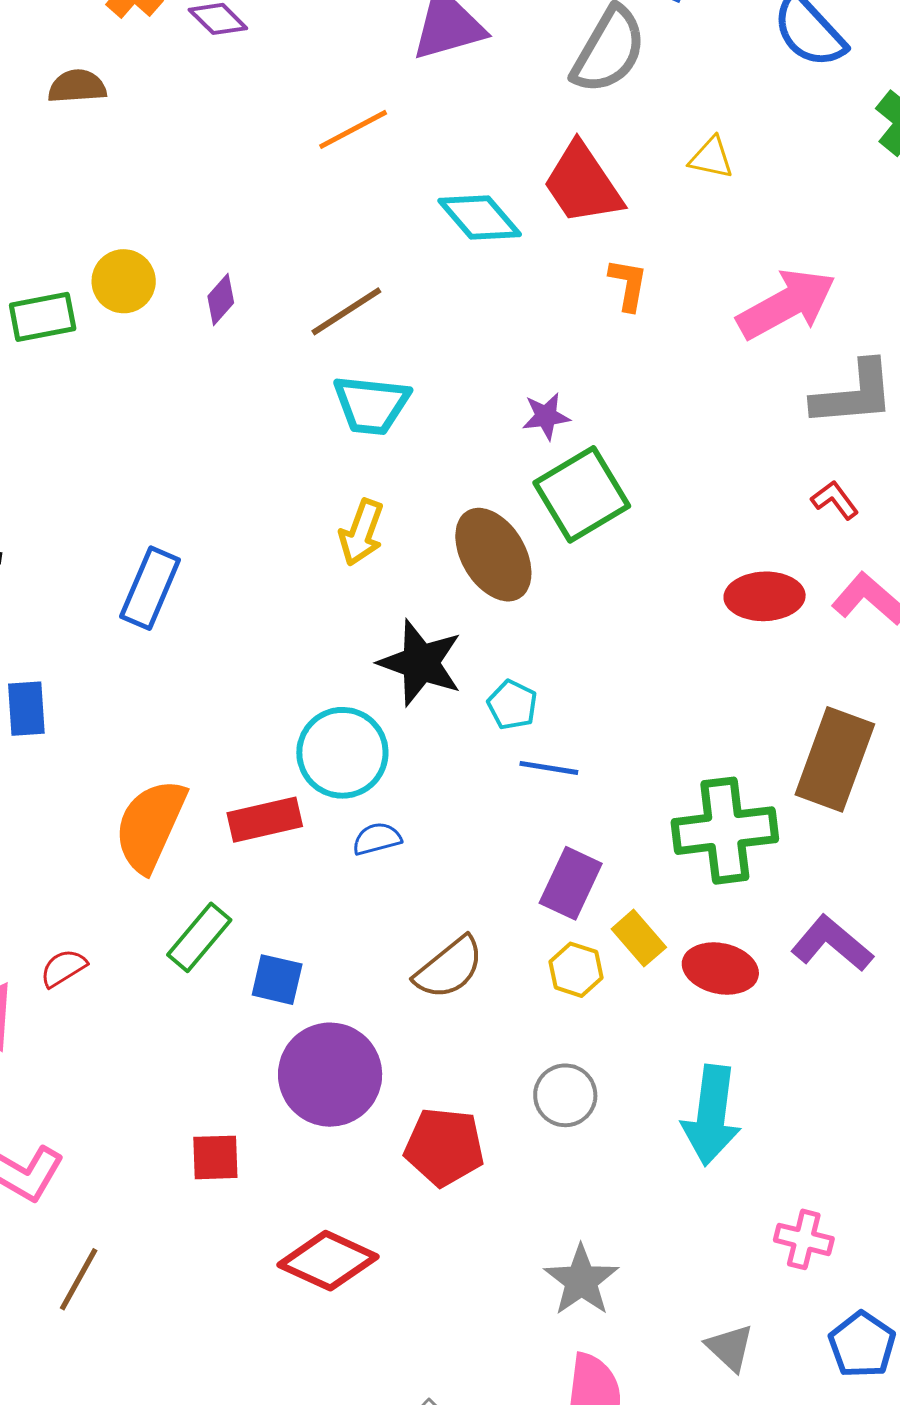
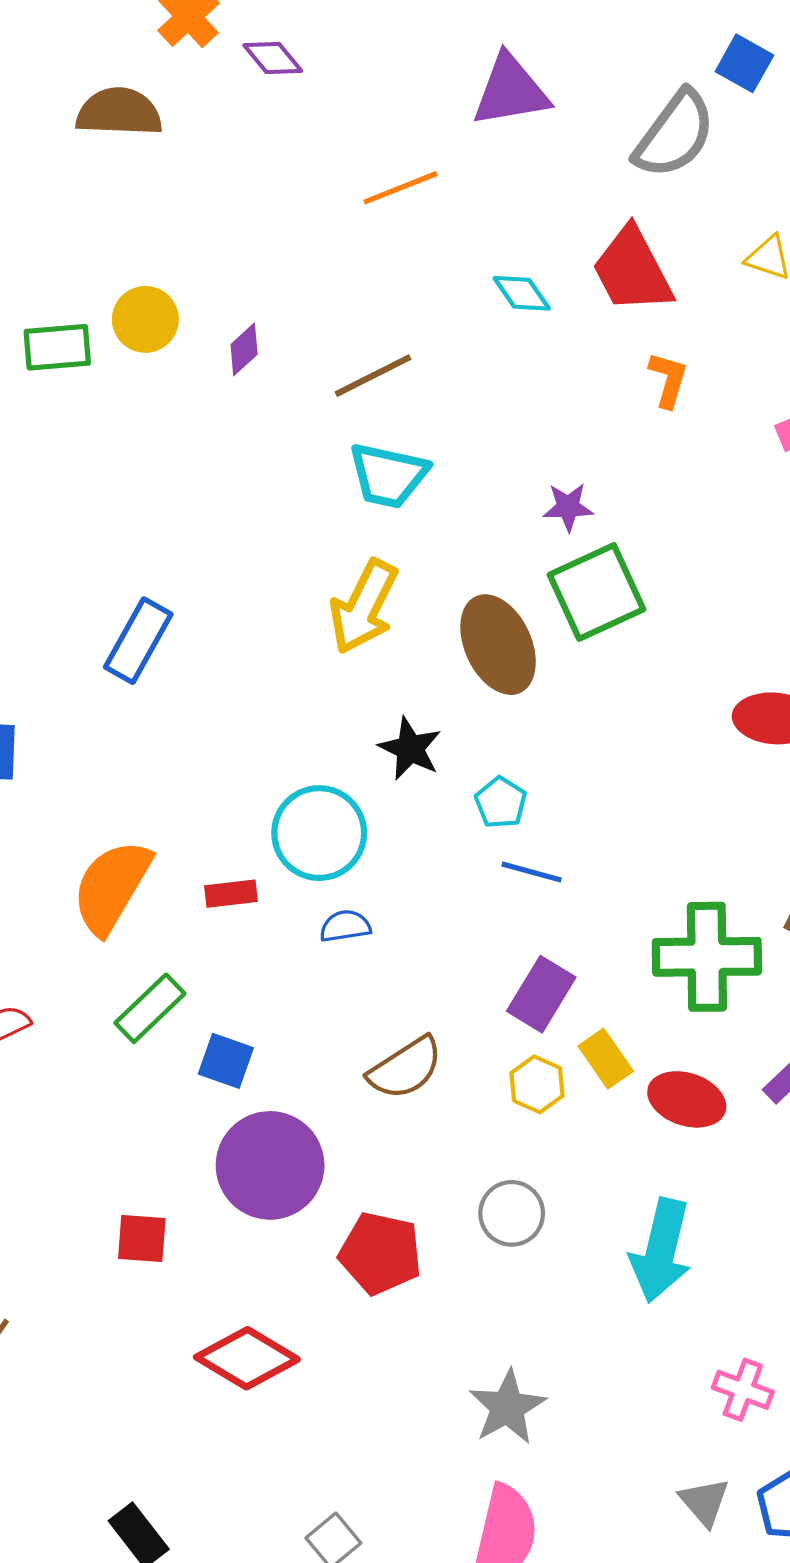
brown semicircle: (77, 86) -> (119, 112), size x1.4
cyan diamond: (480, 217) -> (522, 293), size x0.7
yellow arrow: (361, 532) -> (364, 607), size x1.4
black star: (420, 663) -> (410, 749), size x0.7
red rectangle: (265, 820) -> (231, 894), size x0.7
gray triangle: (730, 1348) -> (704, 1502), moved

